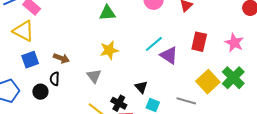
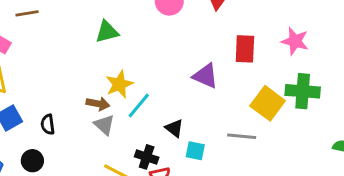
cyan line: (154, 44) -> (139, 106), moved
brown arrow: (61, 58) -> (98, 104), moved
green cross: (233, 78) -> (303, 91), turned -30
black semicircle: (55, 79) -> (48, 124), moved

